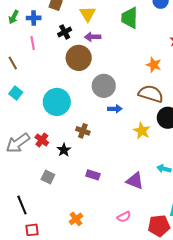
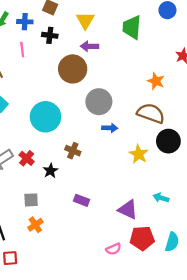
black cross: (65, 32) -> (50, 35), moved, turned 32
gray square: (48, 177) -> (31, 200), turned -32
orange cross: (76, 219) -> (35, 225), moved
red pentagon: (159, 226) -> (142, 238), moved

